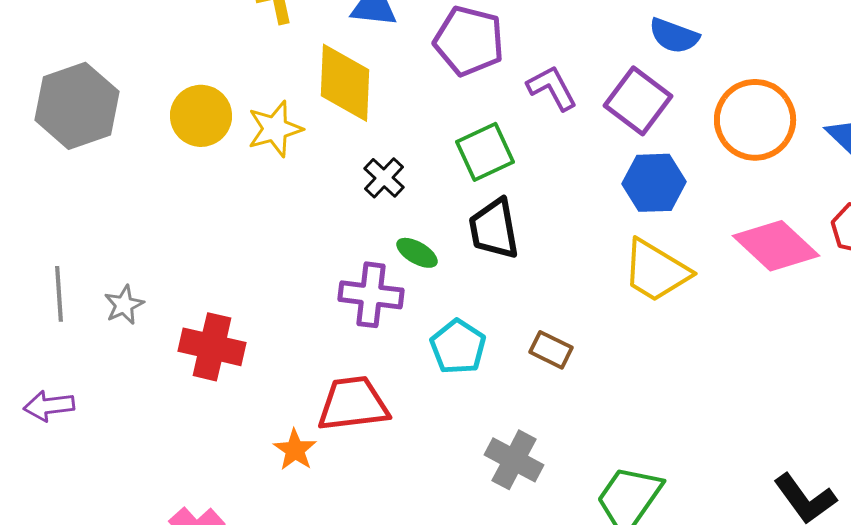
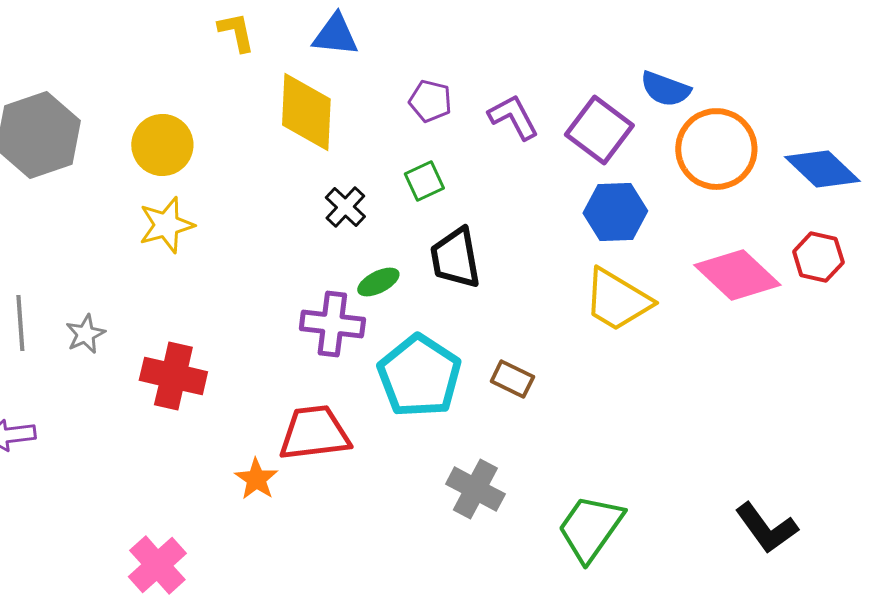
blue semicircle: (674, 36) -> (665, 89), moved
purple pentagon: (469, 41) -> (430, 101), moved, size x0.6
yellow star: (275, 129) -> (166, 225), moved
green square: (485, 152) -> (424, 181), moved, size x0.7
green ellipse: (417, 253) -> (378, 282), turned -57
cyan pentagon: (458, 347) -> (419, 376), size x1.5

